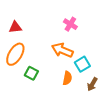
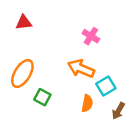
red triangle: (15, 27) -> (24, 22), moved

